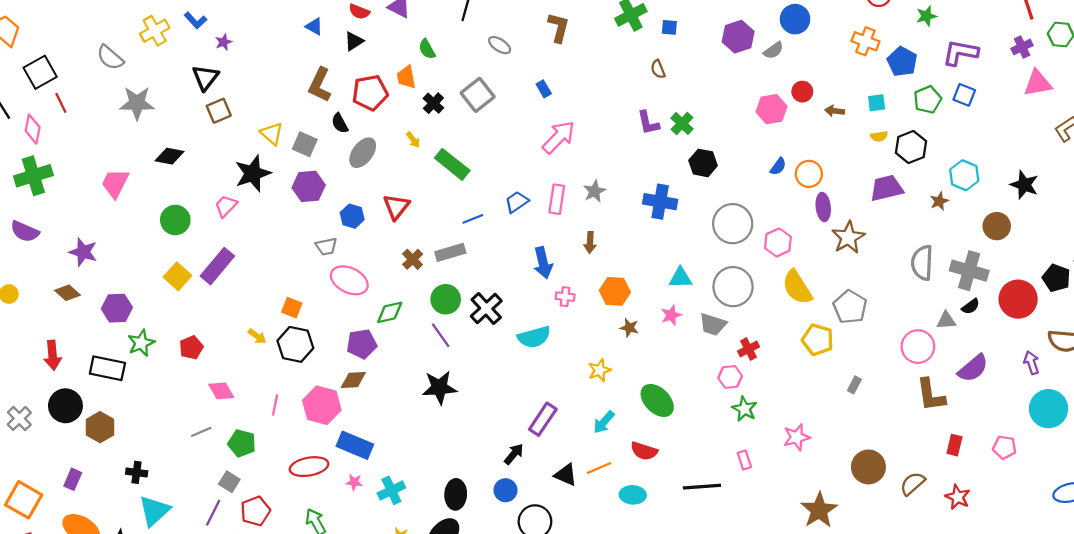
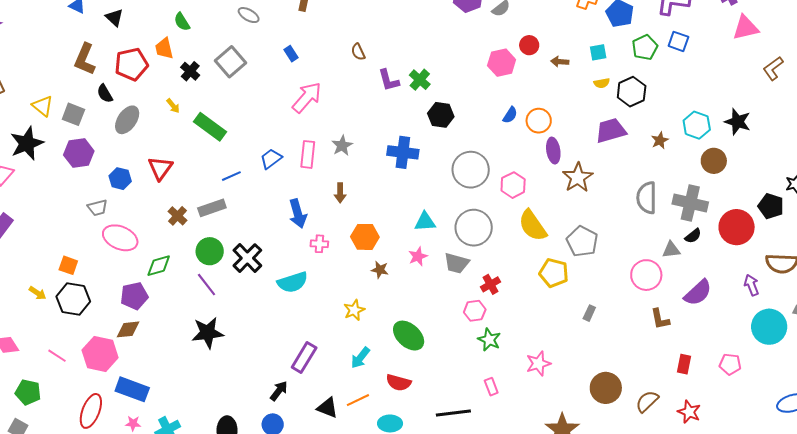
black triangle: (354, 41) -> (114, 18), turned -42
brown semicircle: (658, 69) -> (358, 52), moved
cyan hexagon: (964, 175) -> (697, 125), moved
brown L-shape: (931, 395) -> (660, 319), size x0.7
pink line: (275, 405) -> (57, 356), turned -66
red ellipse: (309, 467) -> (91, 411), turned -56

